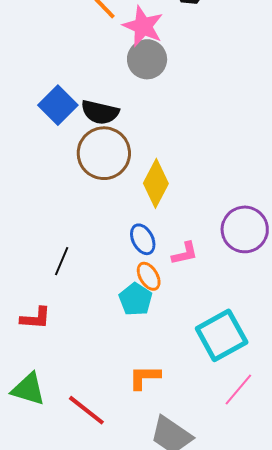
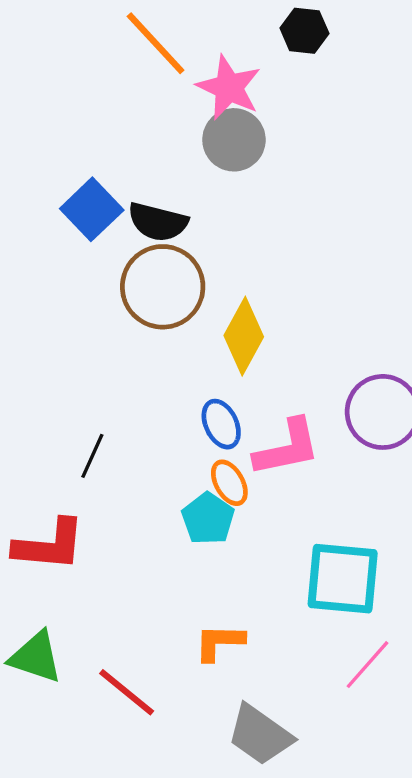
pink L-shape: (185, 253) -> (287, 448), size x1.6
red L-shape: (36, 318) -> (49, 545), size x1.5
cyan square: (222, 335) -> (343, 579), turned 33

